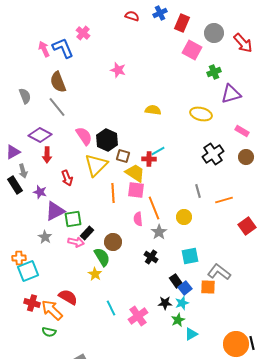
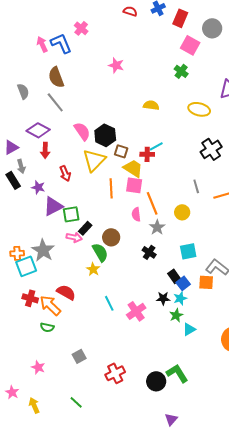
green cross: (214, 72) -> (181, 71), moved, turned -32
gray star: (45, 237) -> (43, 250), moved, size x1.6

